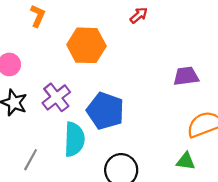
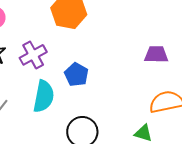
blue pentagon: (105, 111) -> (76, 75), size x0.7

